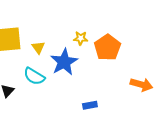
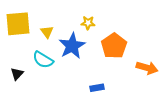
orange pentagon: (107, 47) -> (114, 46), moved

